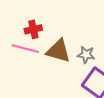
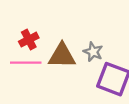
gray star: (86, 55) -> (93, 52), turned 30

